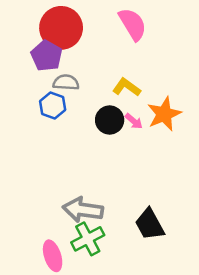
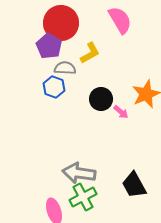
yellow L-shape: (127, 87) -> (90, 53), moved, turned 115
pink arrow: (134, 121) -> (121, 112), moved

